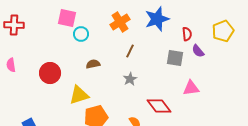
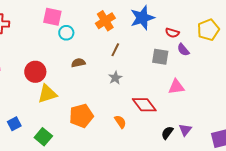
red semicircle: (187, 34) -> (172, 33), turned 112
yellow triangle: (79, 95) -> (47, 94), moved

